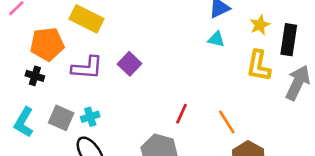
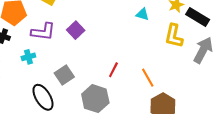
black rectangle: (289, 40) -> (198, 17), turned -70
cyan cross: (90, 117) -> (28, 57), moved
gray square: (61, 118) -> (64, 75), moved, turned 30

